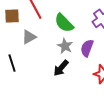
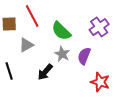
black arrow: (61, 68) -> (45, 72), moved

